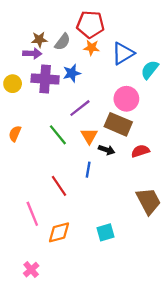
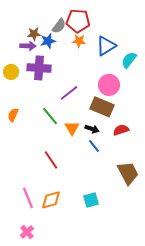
gray semicircle: (63, 42) -> (59, 26), moved
blue star: (72, 73) -> (48, 41), moved
orange triangle: (89, 136) -> (72, 128), moved
blue line: (88, 170) -> (94, 146), moved, turned -48
pink line: (32, 214) -> (28, 198), moved

